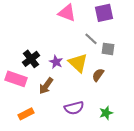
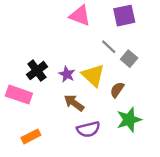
gray square: (108, 49) -> (129, 59), turned 32
brown arrow: (46, 86) -> (74, 103), moved, turned 90
green star: (106, 113) -> (129, 120), moved, size x1.5

